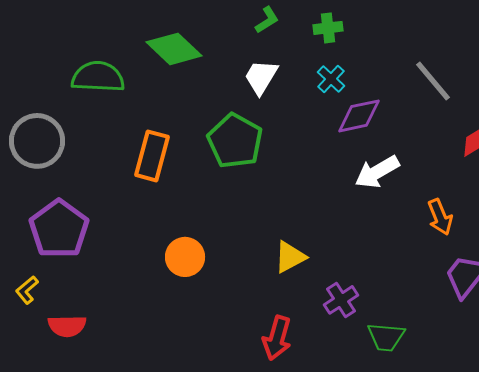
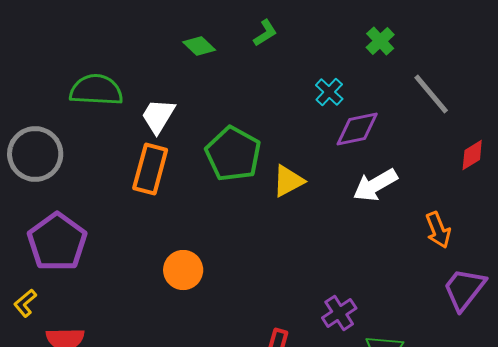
green cross: (328, 28) -> (380, 41), moved, turned -36
green diamond: (174, 49) -> (199, 46), moved, size x0.6
white trapezoid: (261, 77) -> (158, 116), moved
yellow triangle: (290, 257) -> (288, 181), moved

